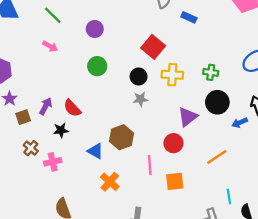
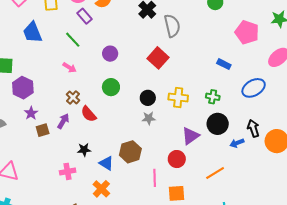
blue rectangle: (189, 17) -> (224, 64), moved
red square: (153, 47) -> (158, 58), moved
red semicircle: (72, 108) -> (89, 114), moved
black star: (61, 130) -> (84, 150), moved
brown cross: (31, 148) -> (73, 97), moved
orange cross: (110, 182) -> (101, 189), moved

